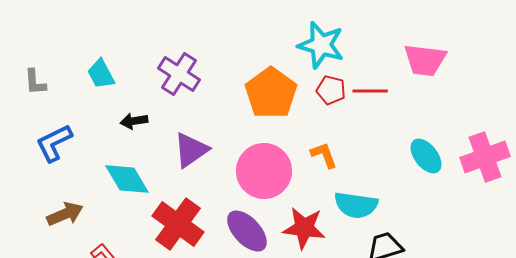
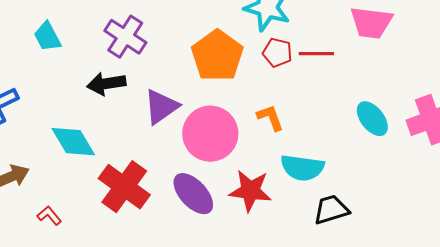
black arrow: (134, 121) -> (106, 84), moved, size x1.4
purple triangle: (191, 150) -> (161, 107), moved

